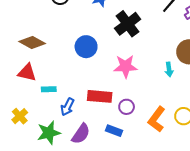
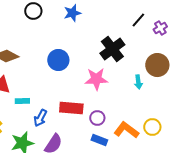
black cross: (128, 24) -> (112, 49), moved
orange L-shape: (157, 119) -> (126, 130), turned 90
blue rectangle: (114, 131) -> (99, 140), moved

